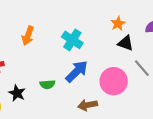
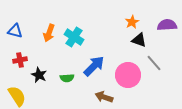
cyan cross: (72, 40) -> (74, 37), moved
black star: (17, 93) -> (39, 75), moved
brown arrow: (88, 105) -> (104, 97), turned 30

